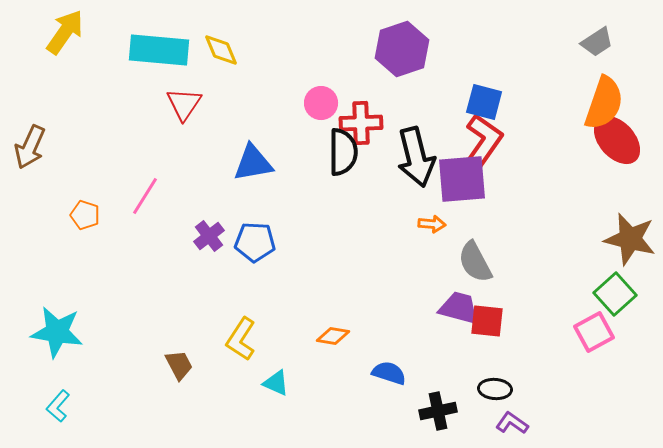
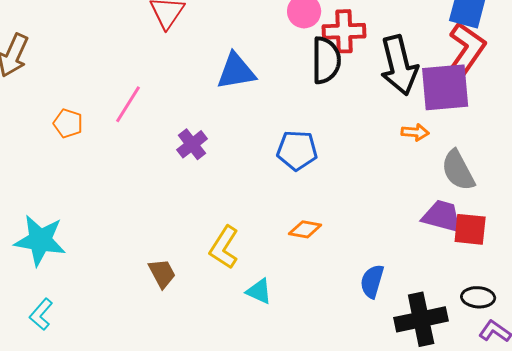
blue pentagon: (255, 242) -> (297, 150), moved
orange diamond: (333, 336) -> (305, 229), moved
blue semicircle: (389, 373) -> (372, 281), turned -92
black cross: (438, 411) -> (421, 319), size x1.4

